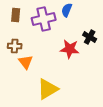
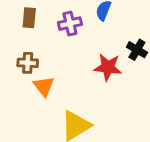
purple cross: (44, 19) -> (70, 24), size x0.7

